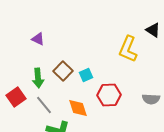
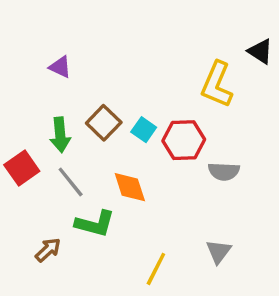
cyan square: (86, 75) -> (144, 130), turned -32
red hexagon: (109, 95) -> (184, 140), moved
gray semicircle: (151, 99) -> (224, 171), moved

